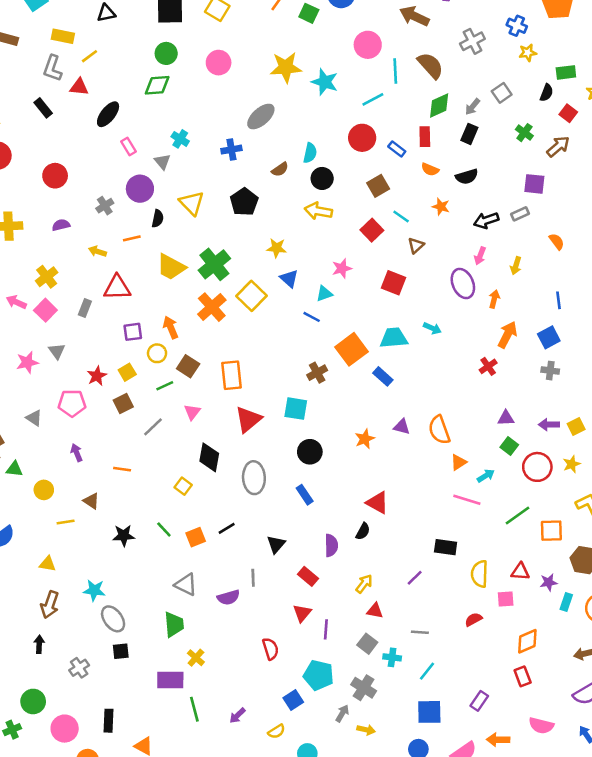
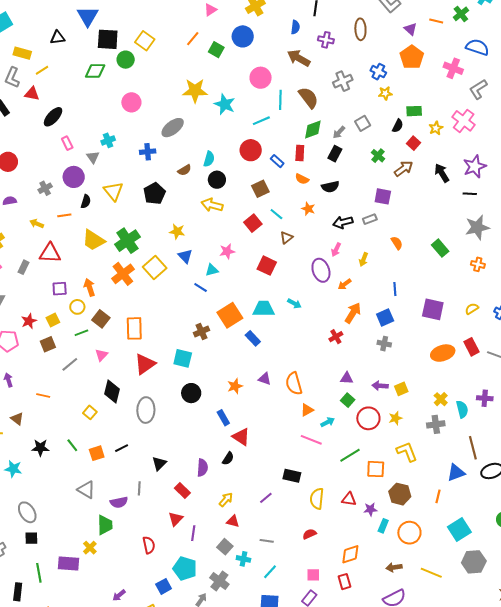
green circle: (166, 53) -> (126, 60), moved
pink circle: (219, 63) -> (131, 102), moved
green diamond: (157, 85) -> (95, 71), moved
cyan cross: (180, 139) -> (108, 140), turned 32
orange arrow: (494, 299) -> (345, 284), turned -144
blue rectangle: (305, 495) -> (223, 418), moved
cyan star: (94, 590) -> (13, 469), moved
pink square: (506, 599) -> (313, 575), moved
green trapezoid: (174, 624) -> (105, 525), moved
green line: (194, 709) -> (39, 573), moved

